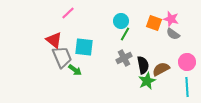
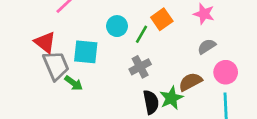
cyan circle: (121, 21) -> (117, 26), moved
orange square: (154, 23) -> (162, 19), moved, turned 35
gray semicircle: (173, 34) -> (207, 46), moved, turned 112
black semicircle: (143, 65) -> (151, 102), moved

